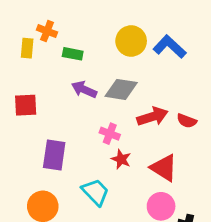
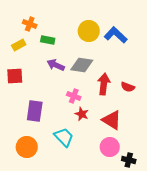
yellow rectangle: (27, 48) -> (19, 45), moved, turned 56
red arrow: (152, 117) -> (104, 84), turned -65

